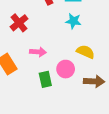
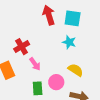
red cross: (19, 23) -> (22, 47), moved
pink arrow: (38, 52) -> (35, 64), turned 40

